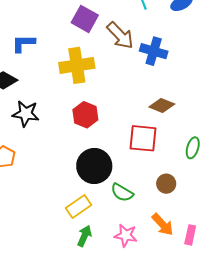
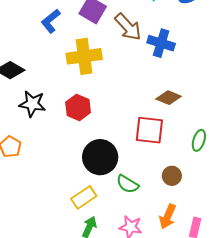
blue L-shape: (23, 43) -> (51, 21), moved, turned -40
red hexagon: (85, 115) -> (78, 107), moved
orange arrow: (163, 224) -> (168, 217), turned 65

